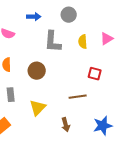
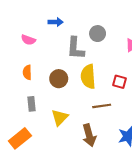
gray circle: (69, 15) -> (98, 34), moved
yellow semicircle: (83, 42) -> (88, 77), moved, size x1.6
brown arrow: (66, 125) -> (89, 135), size x1.5

